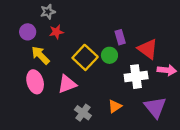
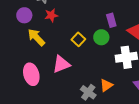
yellow square: (85, 57) -> (78, 39), size x0.6
pink ellipse: (35, 82) -> (31, 74), moved
gray cross: (83, 113) -> (88, 92), moved

